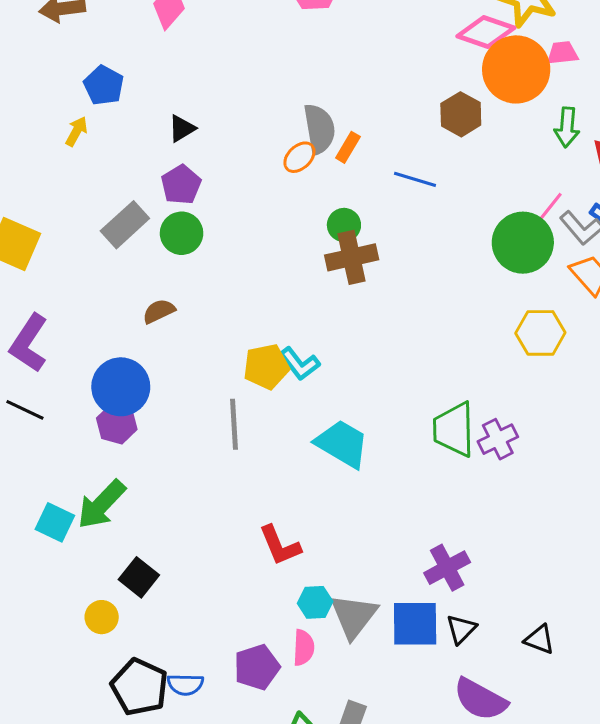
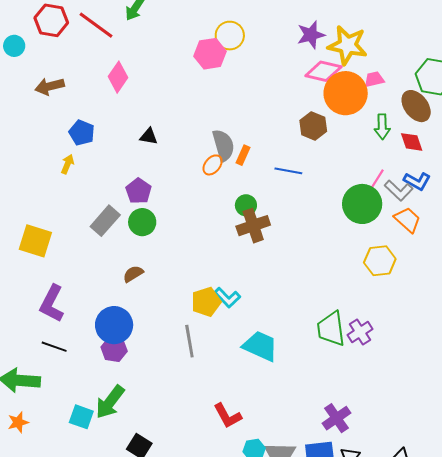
black triangle: (182, 128) -> (149, 136), moved, turned 48

